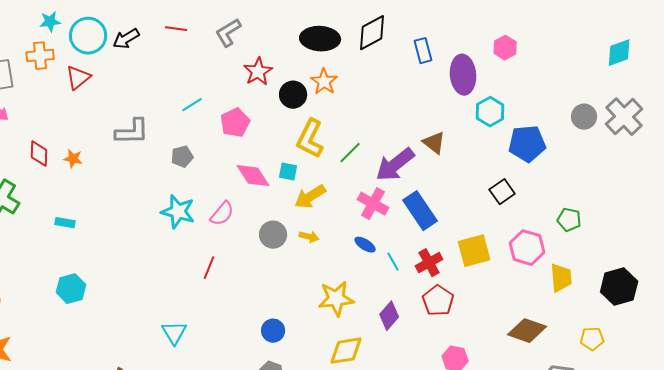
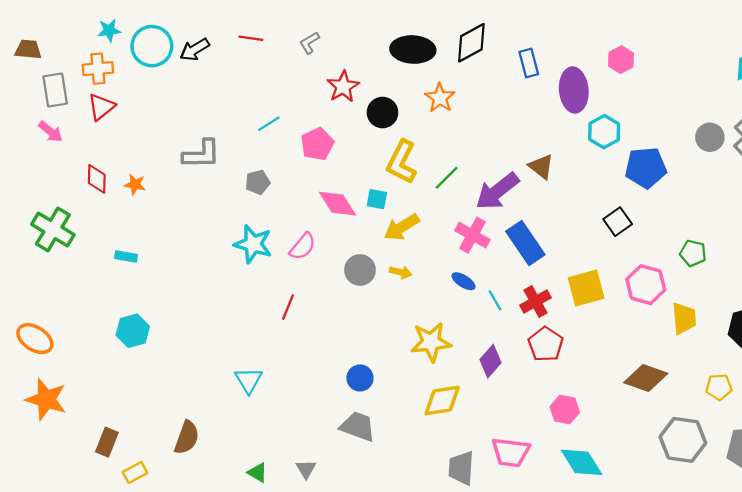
gray L-shape: (228, 33) -> (309, 43), size x0.7
red triangle: (78, 78) -> (101, 107), moved
orange star: (324, 82) -> (440, 98), moved

